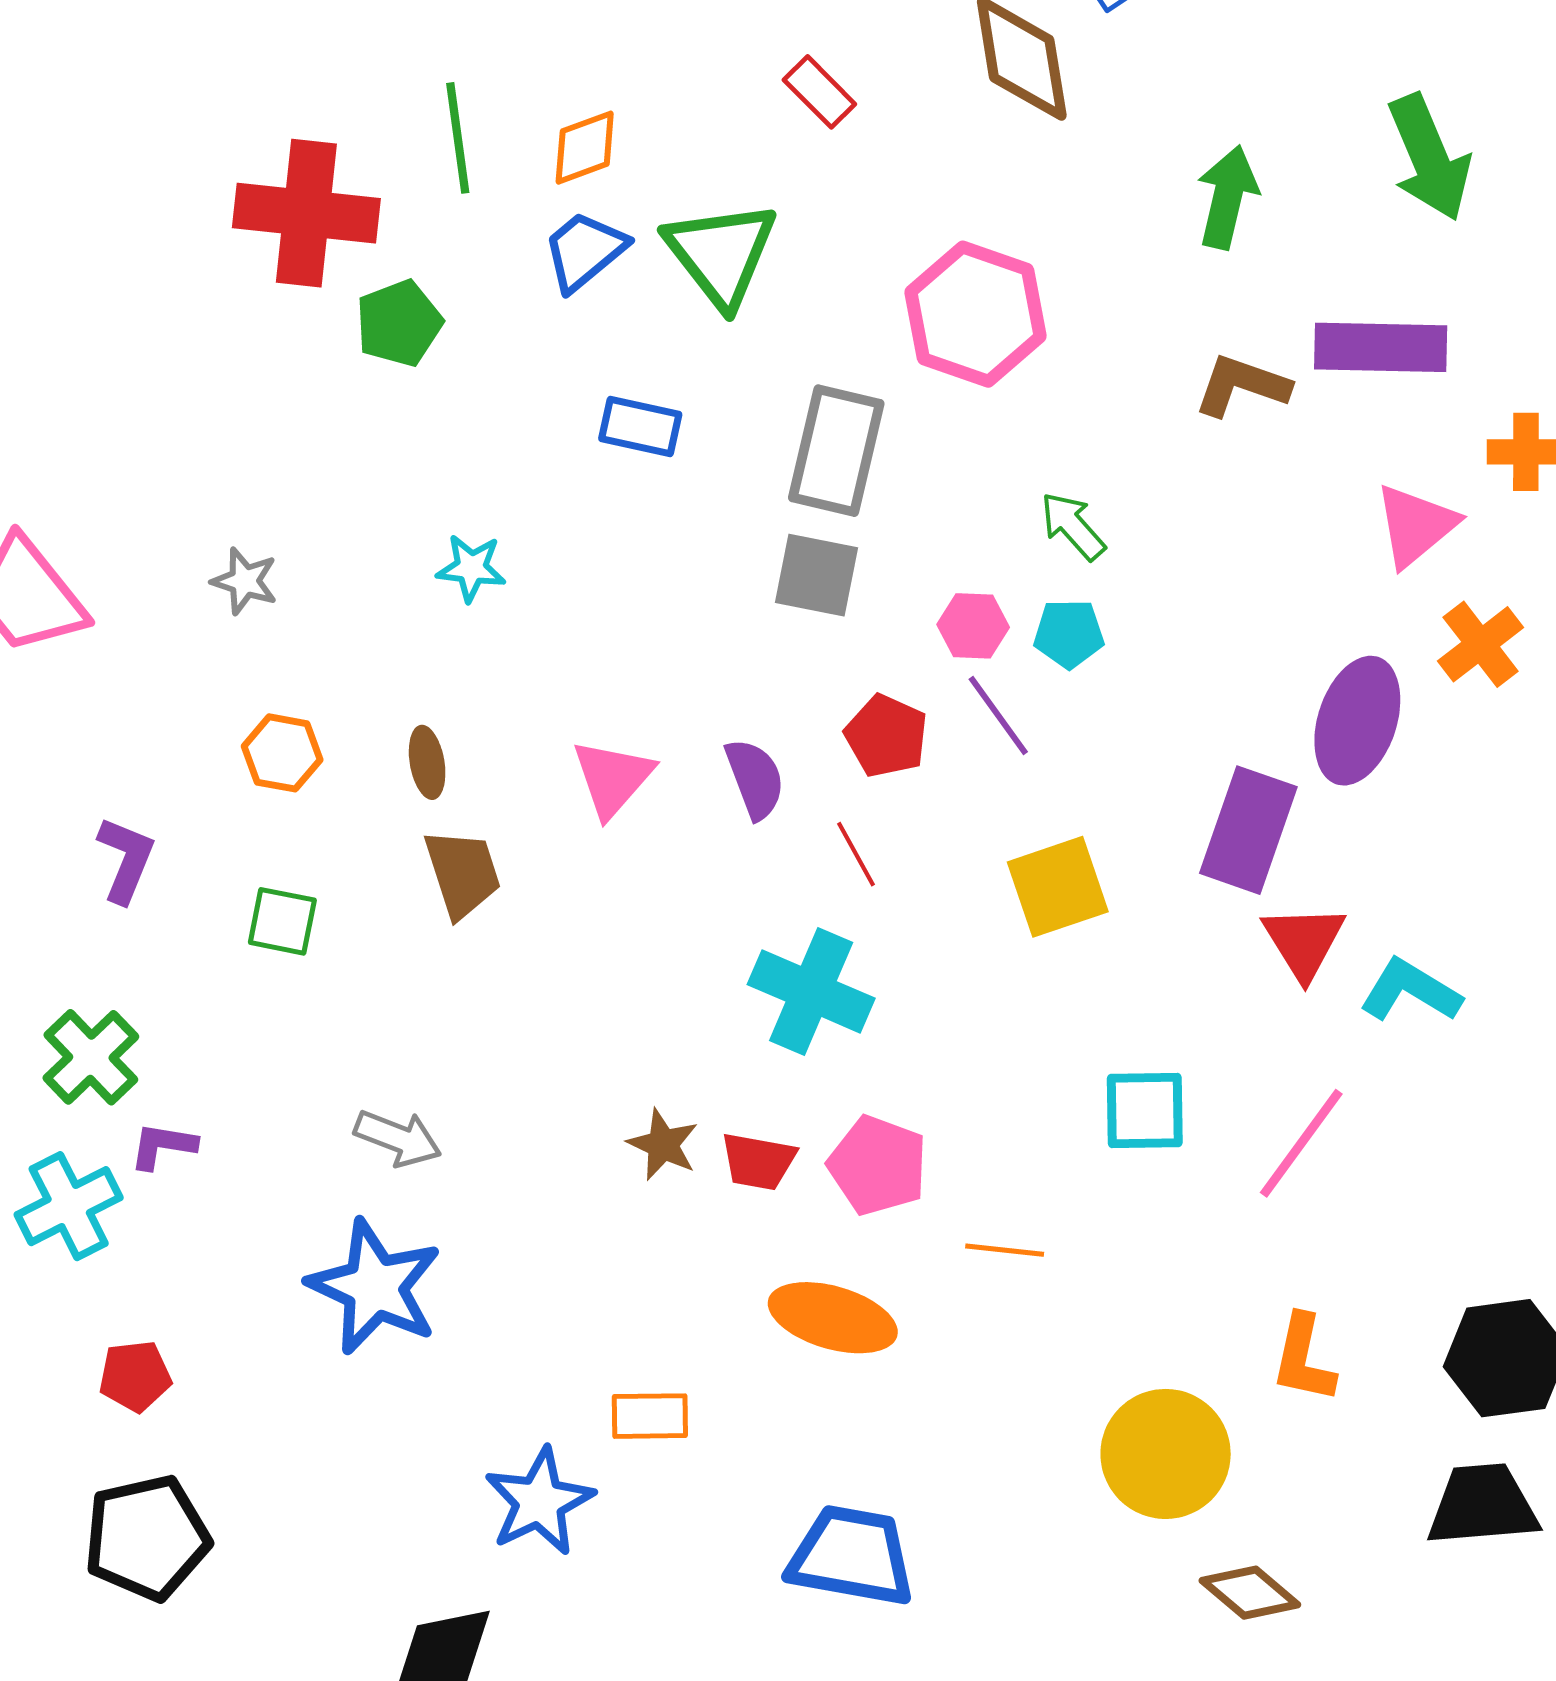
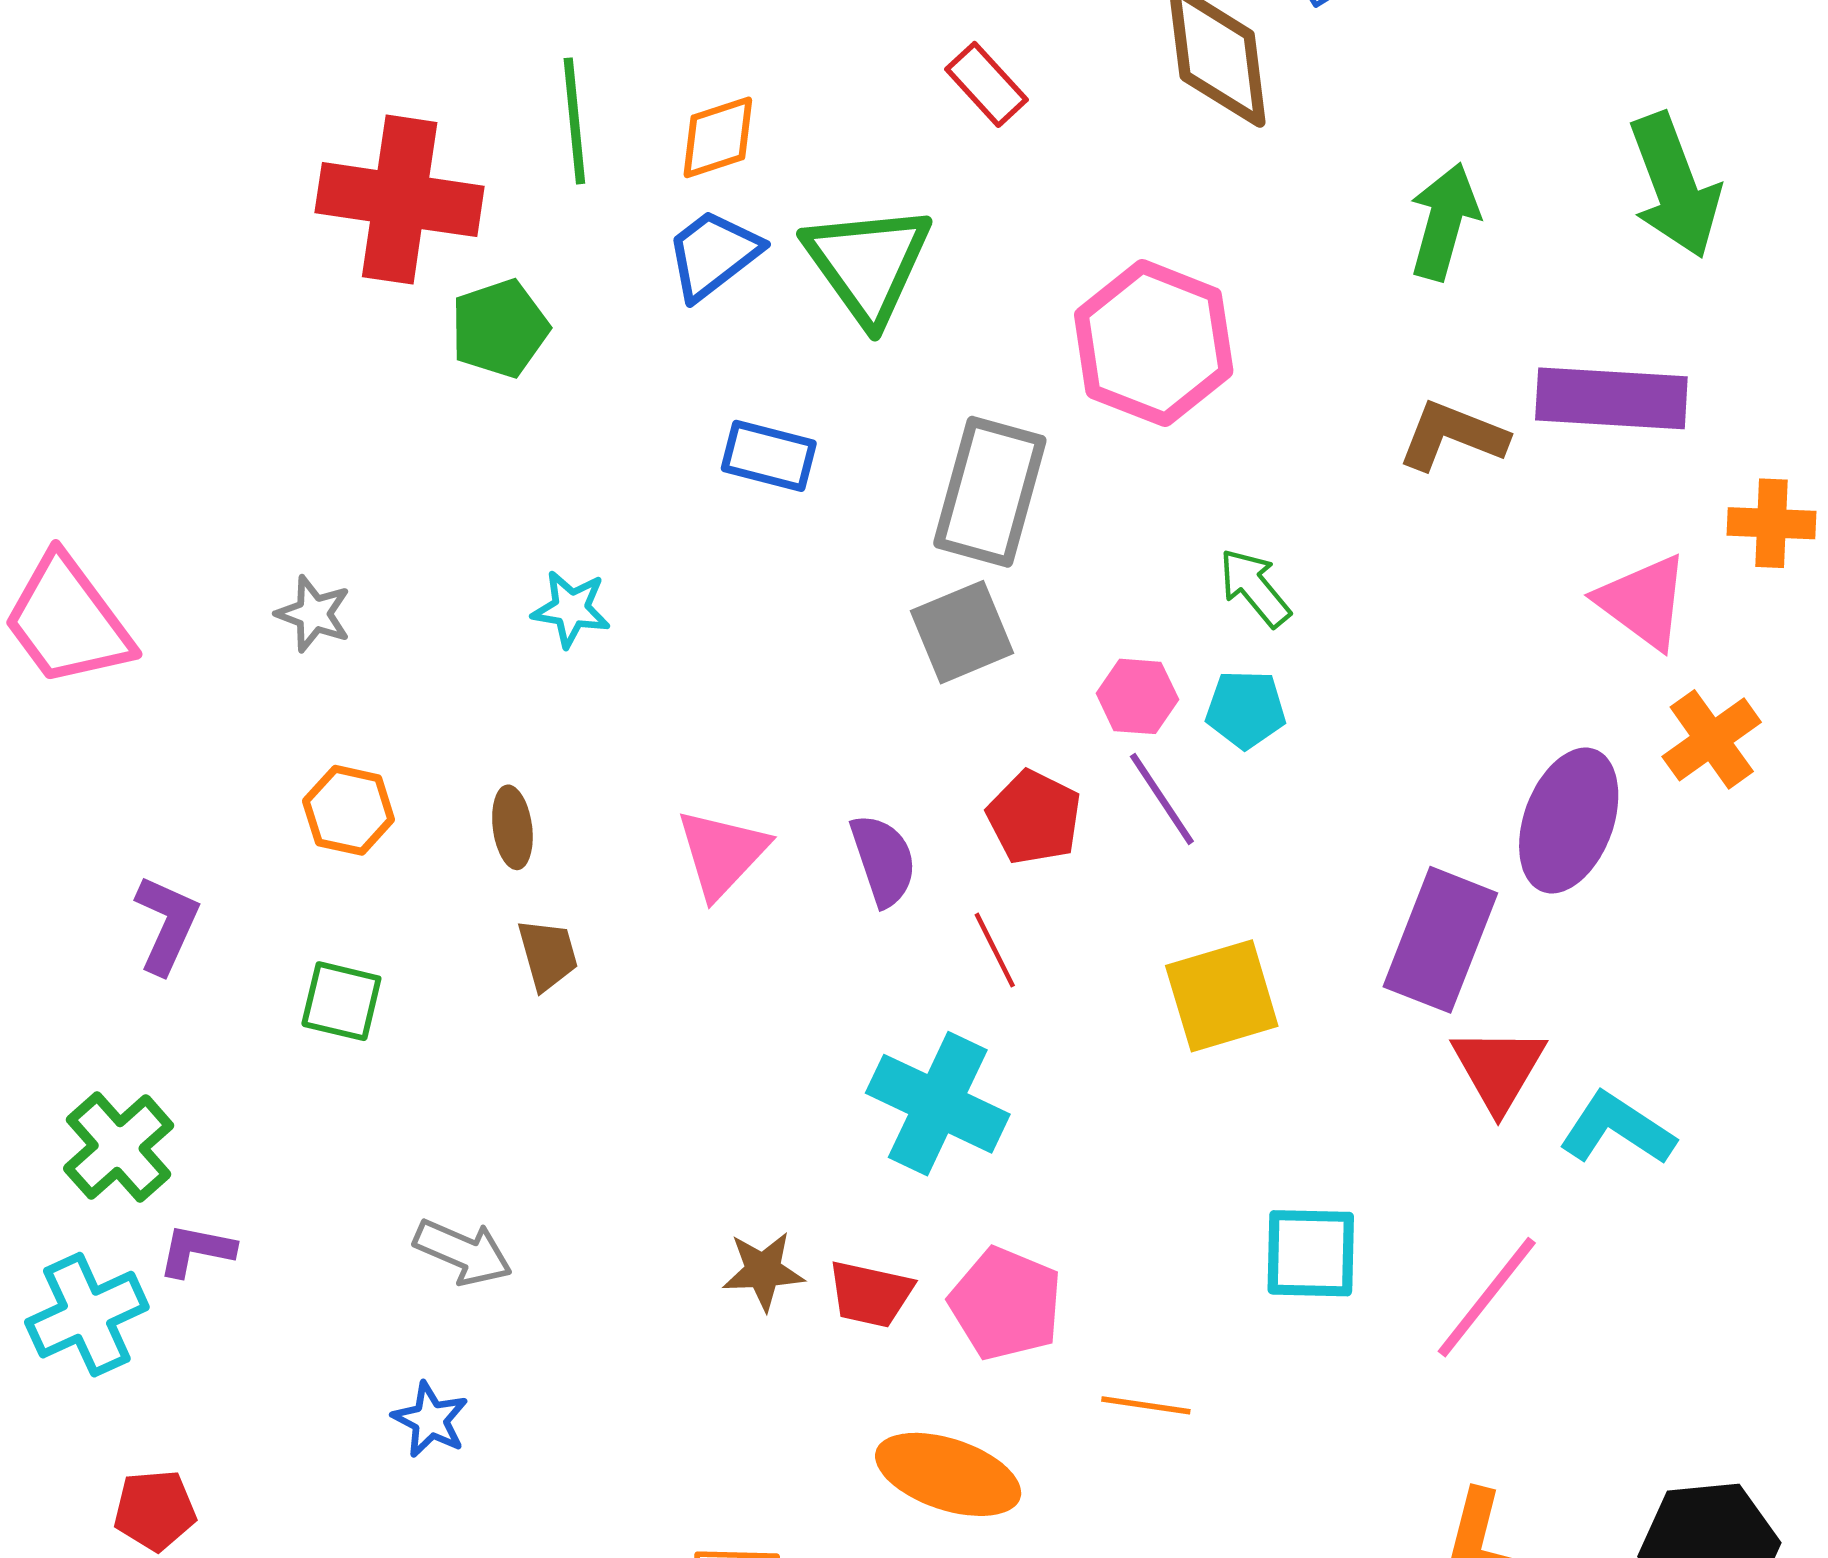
pink triangle: (1416, 525) -> (1643, 602), turned -46
gray square: (817, 575) -> (962, 632), turned -36
brown trapezoid: (462, 873) -> (548, 955), size x0.7
brown star: (663, 1145) -> (763, 1271), turned -30
blue star: (375, 1287) -> (430, 1420), size x0.5

